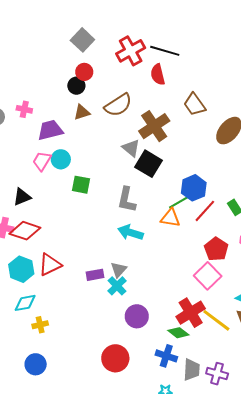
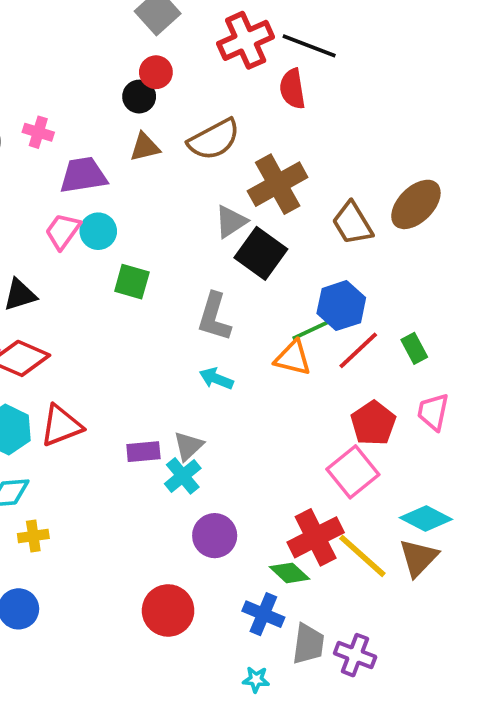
brown trapezoid: (195, 104) -> (352, 223), moved
gray triangle: (131, 148) -> (231, 222), turned 42
cyan arrow: (130, 233) -> (216, 379), size x0.7

